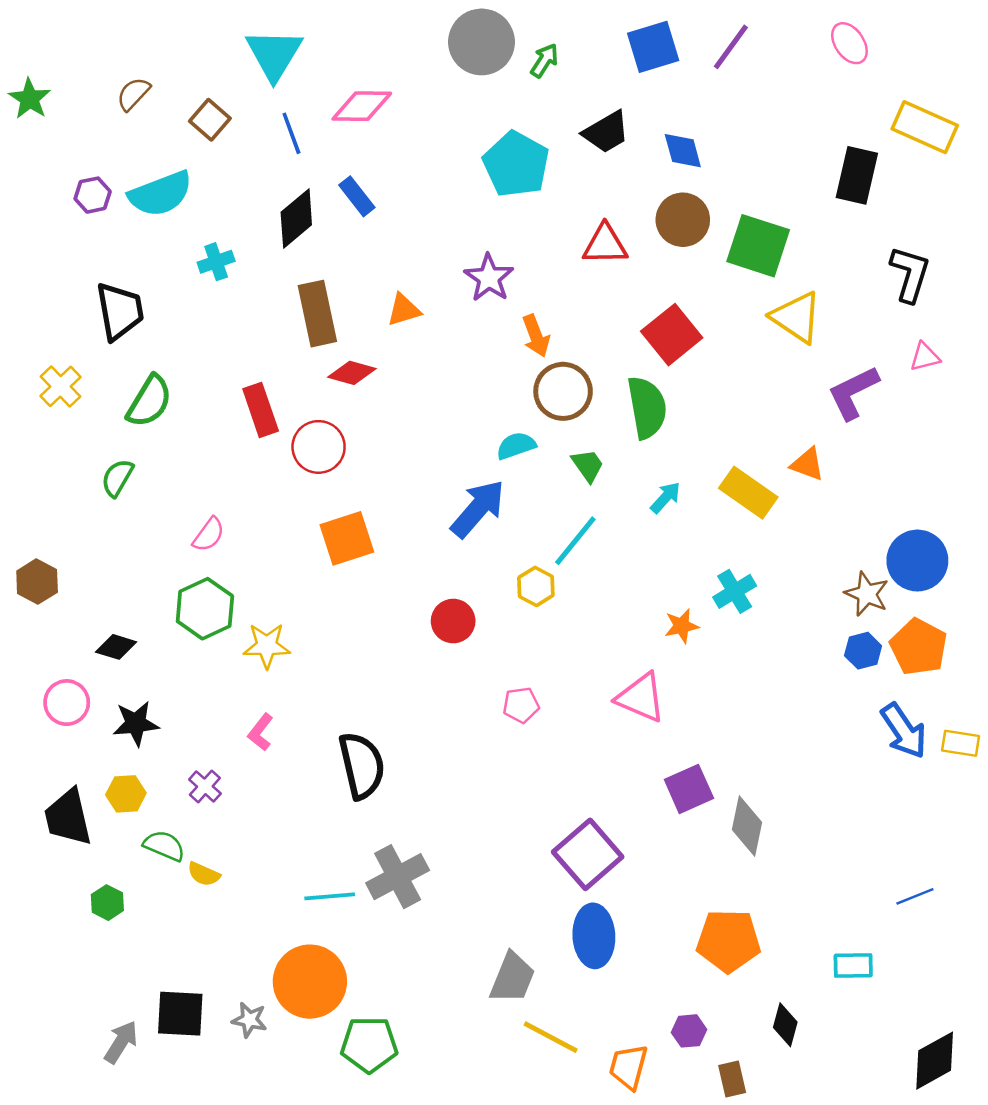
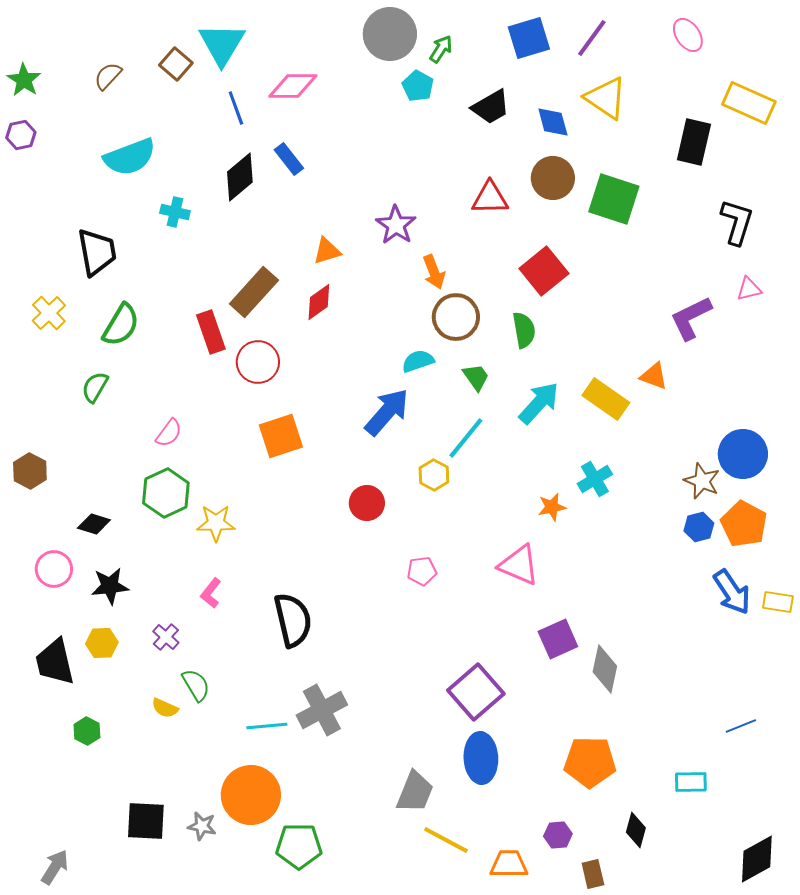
brown square: (210, 120) -> (176, 64), moved
cyan pentagon: (516, 164) -> (418, 86), moved, size x0.6
purple hexagon: (93, 195) -> (21, 135), moved
cyan cross: (216, 262) -> (175, 212), turned 32
brown rectangle: (317, 314) -> (254, 292), moved, turned 54
yellow triangle: (796, 317) -> (606, 98), moved
red diamond: (352, 373) -> (319, 302), moved, turned -51
green semicircle: (647, 407) -> (524, 330), size x0.7
cyan arrow: (665, 498) -> (539, 403), size x1.6
green semicircle: (164, 846) -> (196, 685), moved, turned 36
gray arrow: (121, 1042) -> (55, 867), moved
orange trapezoid: (628, 1067) -> (509, 864), turned 75

